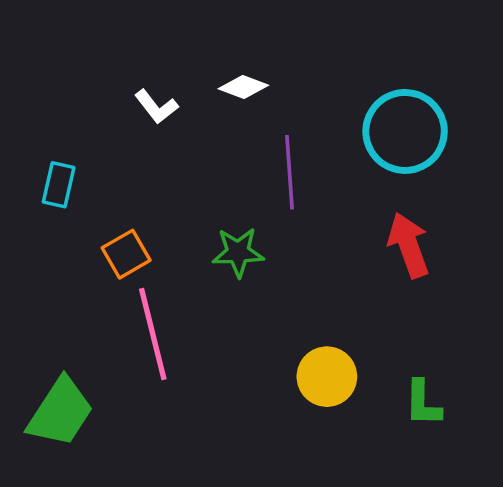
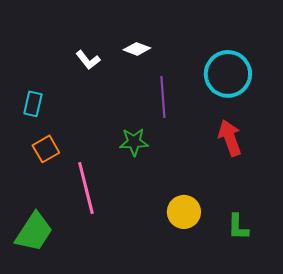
orange square: (126, 254) -> (46, 149), moved

